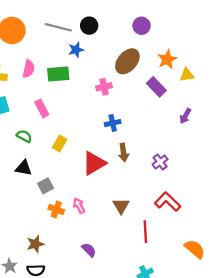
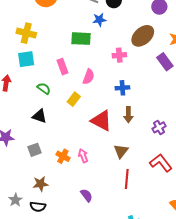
pink semicircle: (29, 69) -> (89, 77), moved
red triangle: (94, 163) -> (101, 121), turned 50
gray square: (46, 186) -> (34, 150), moved
brown triangle: (121, 206) -> (121, 151), moved
red line: (145, 232) -> (127, 179), moved

